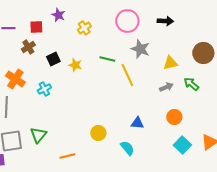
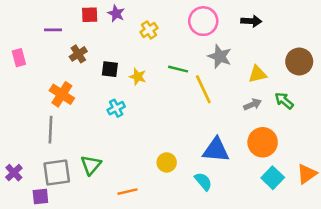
red square: (36, 27) -> (90, 15), moved
black square: (53, 59) -> (110, 69), turned 32
cyan cross: (44, 89) -> (116, 108), moved
orange circle: (174, 117) -> (263, 142), size x1.5
blue triangle: (137, 123) -> (216, 150), size x1.6

